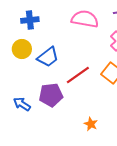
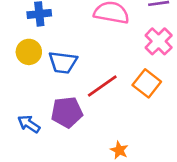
blue trapezoid: (48, 57) -> (63, 62), turned 45

